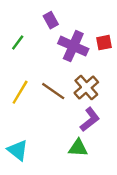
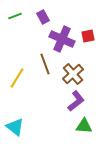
green line: (18, 43) -> (15, 16), moved, turned 32
brown line: (53, 91) -> (45, 64), moved, turned 35
green triangle: (78, 148) -> (84, 126), moved

